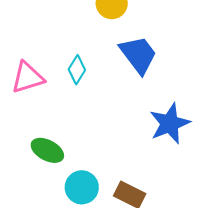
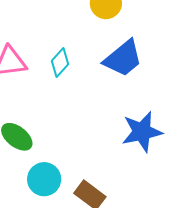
blue trapezoid: (138, 55) -> (123, 58), turned 78

